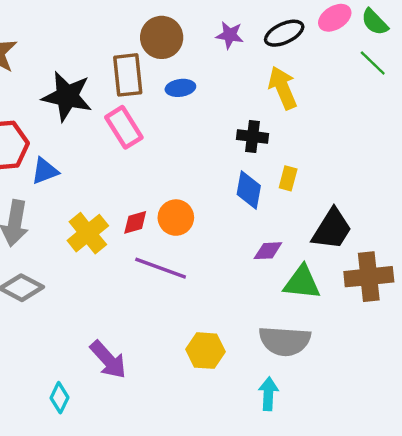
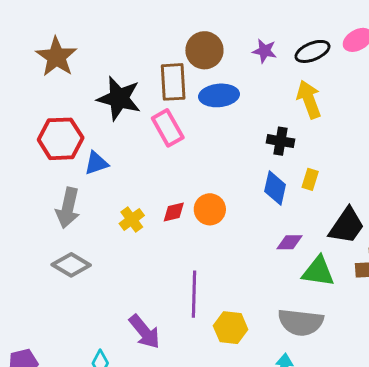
blue ellipse: (180, 88) -> (219, 95), size x1.5
yellow cross: (88, 233) -> (132, 220), size x0.7
purple line: (161, 268) -> (194, 294), moved, turned 69

